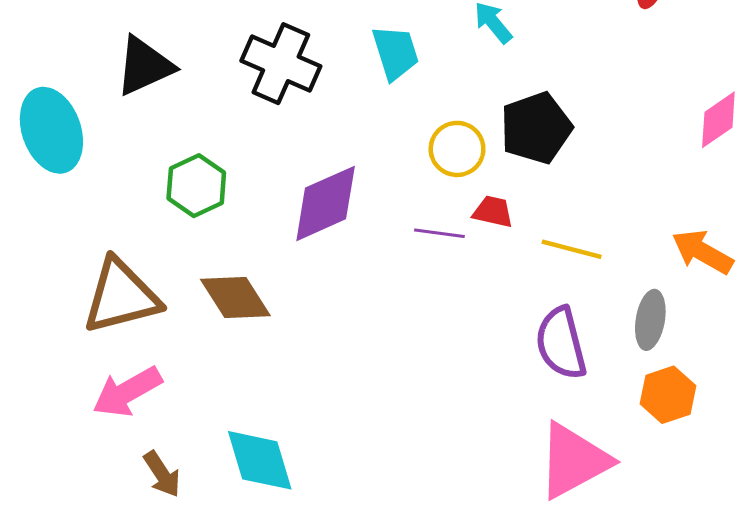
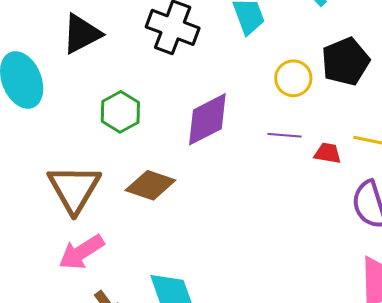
red trapezoid: (493, 212) -> (328, 153), moved
brown triangle: (121, 296) -> (74, 189), turned -42
brown diamond: (235, 298) -> (150, 185), turned -36

